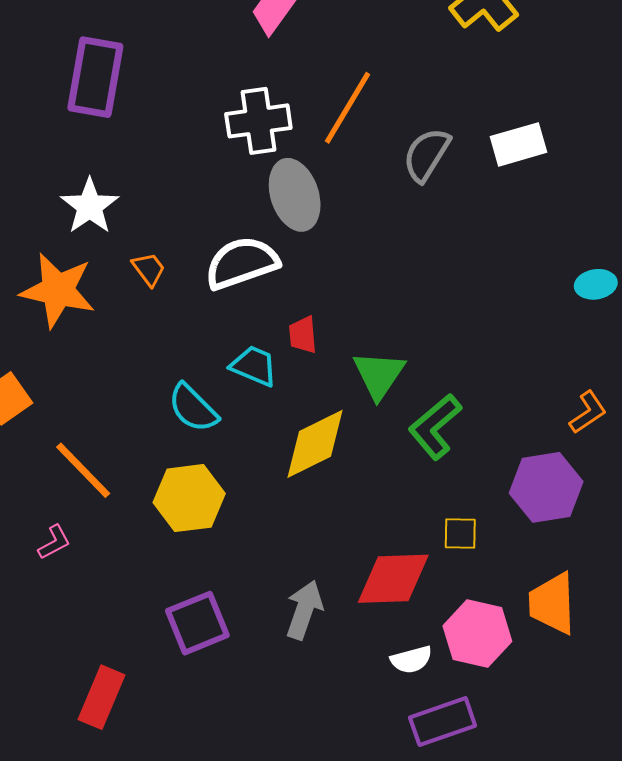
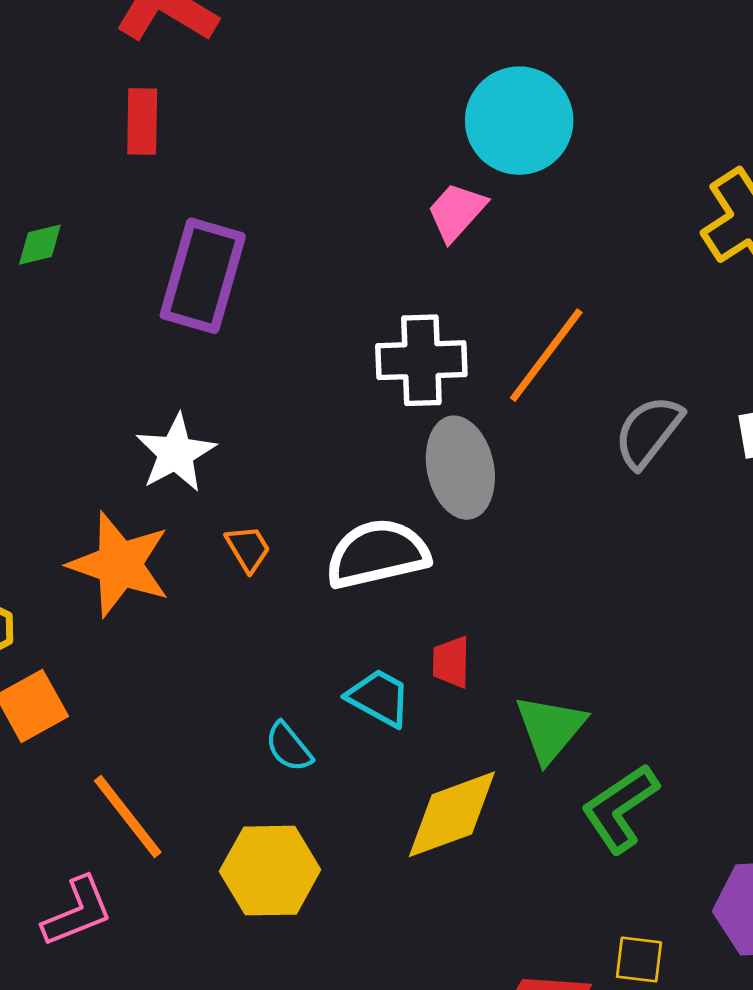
cyan semicircle: (193, 408) -> (289, 747), size x0.7
pink L-shape: (54, 542) -> (77, 912), size x1.5

